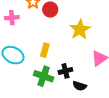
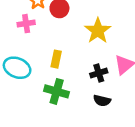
pink cross: (12, 18) -> (26, 24), moved
black cross: (65, 71) -> (99, 73), moved

